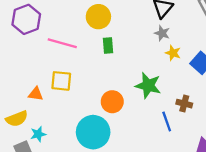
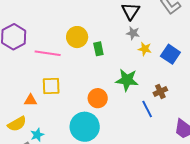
yellow circle: (98, 17) -> (77, 37), moved
green rectangle: (108, 46) -> (98, 49), moved
brown cross: (184, 104) -> (160, 91), turned -32

